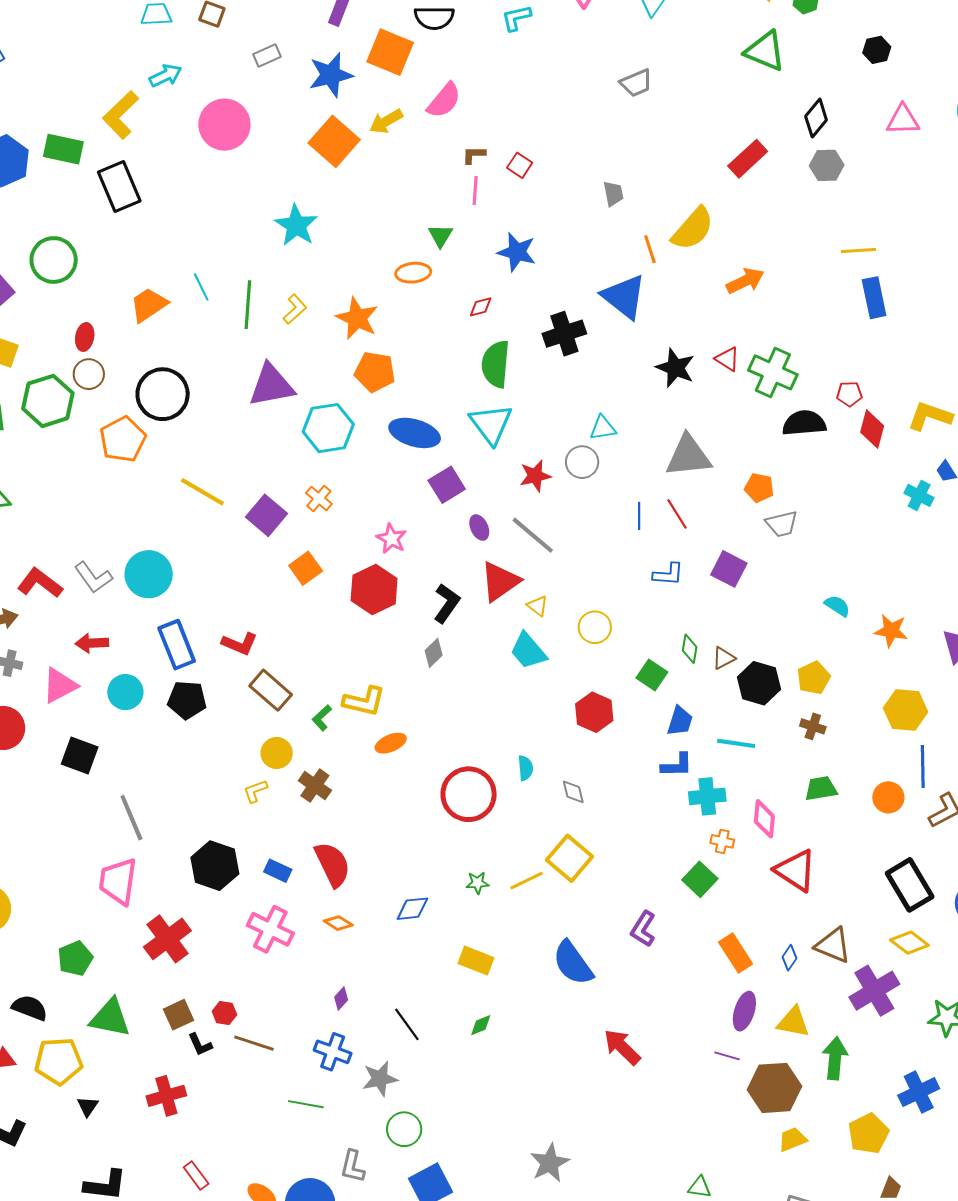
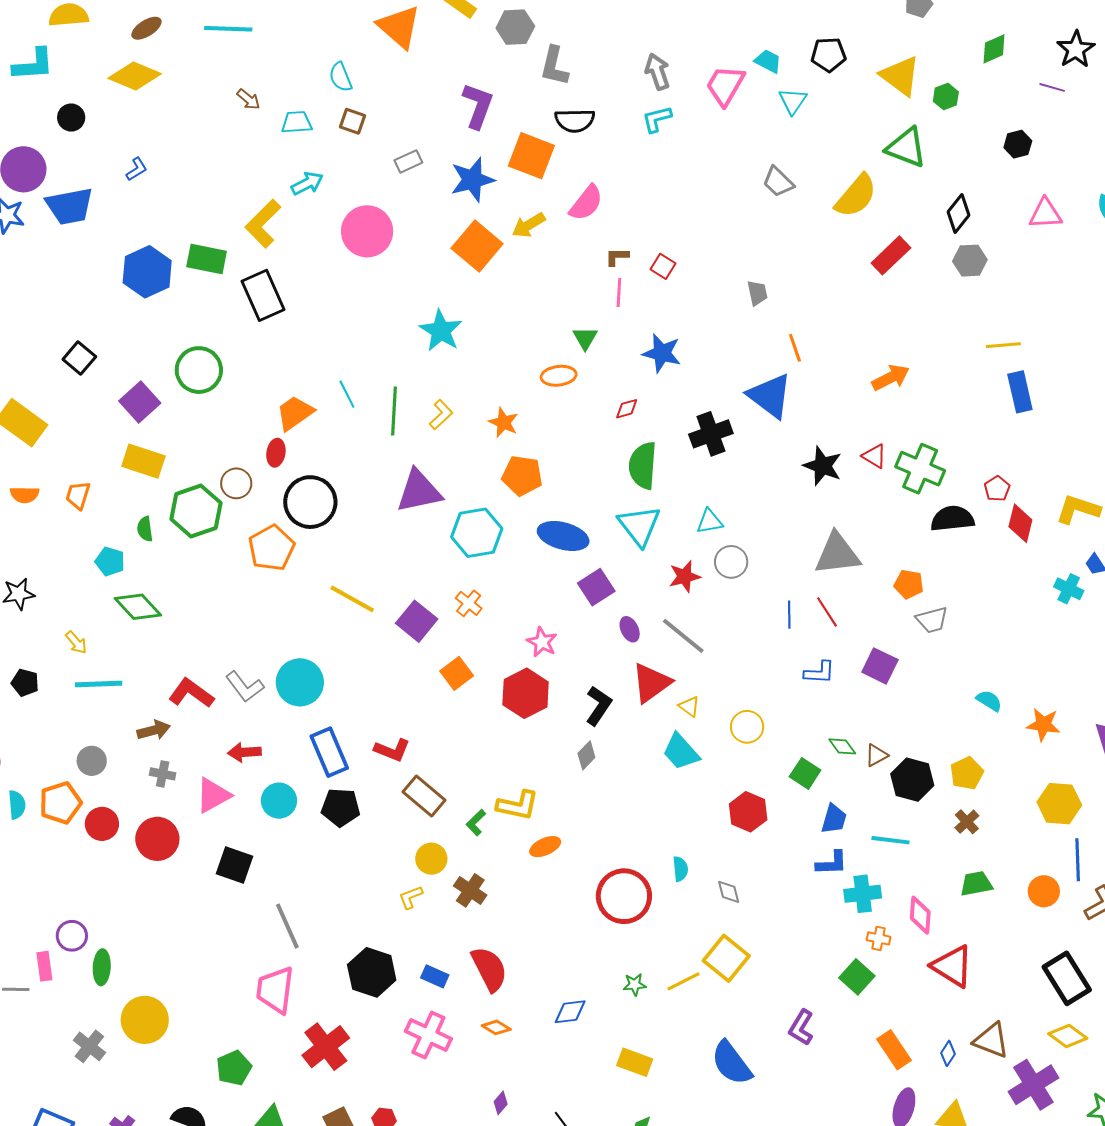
gray trapezoid: (636, 83) -> (778, 182), turned 68
yellow semicircle: (693, 229) -> (856, 196), moved
orange star: (357, 318) -> (503, 422), size x0.7
red ellipse: (85, 337) -> (276, 453), moved
red pentagon: (849, 394) -> (997, 489), turned -30
cyan triangle: (603, 428) -> (710, 521), moved
green diamond: (690, 649) -> (842, 746), turned -44
brown cross: (813, 726) -> (967, 822), turned 30

